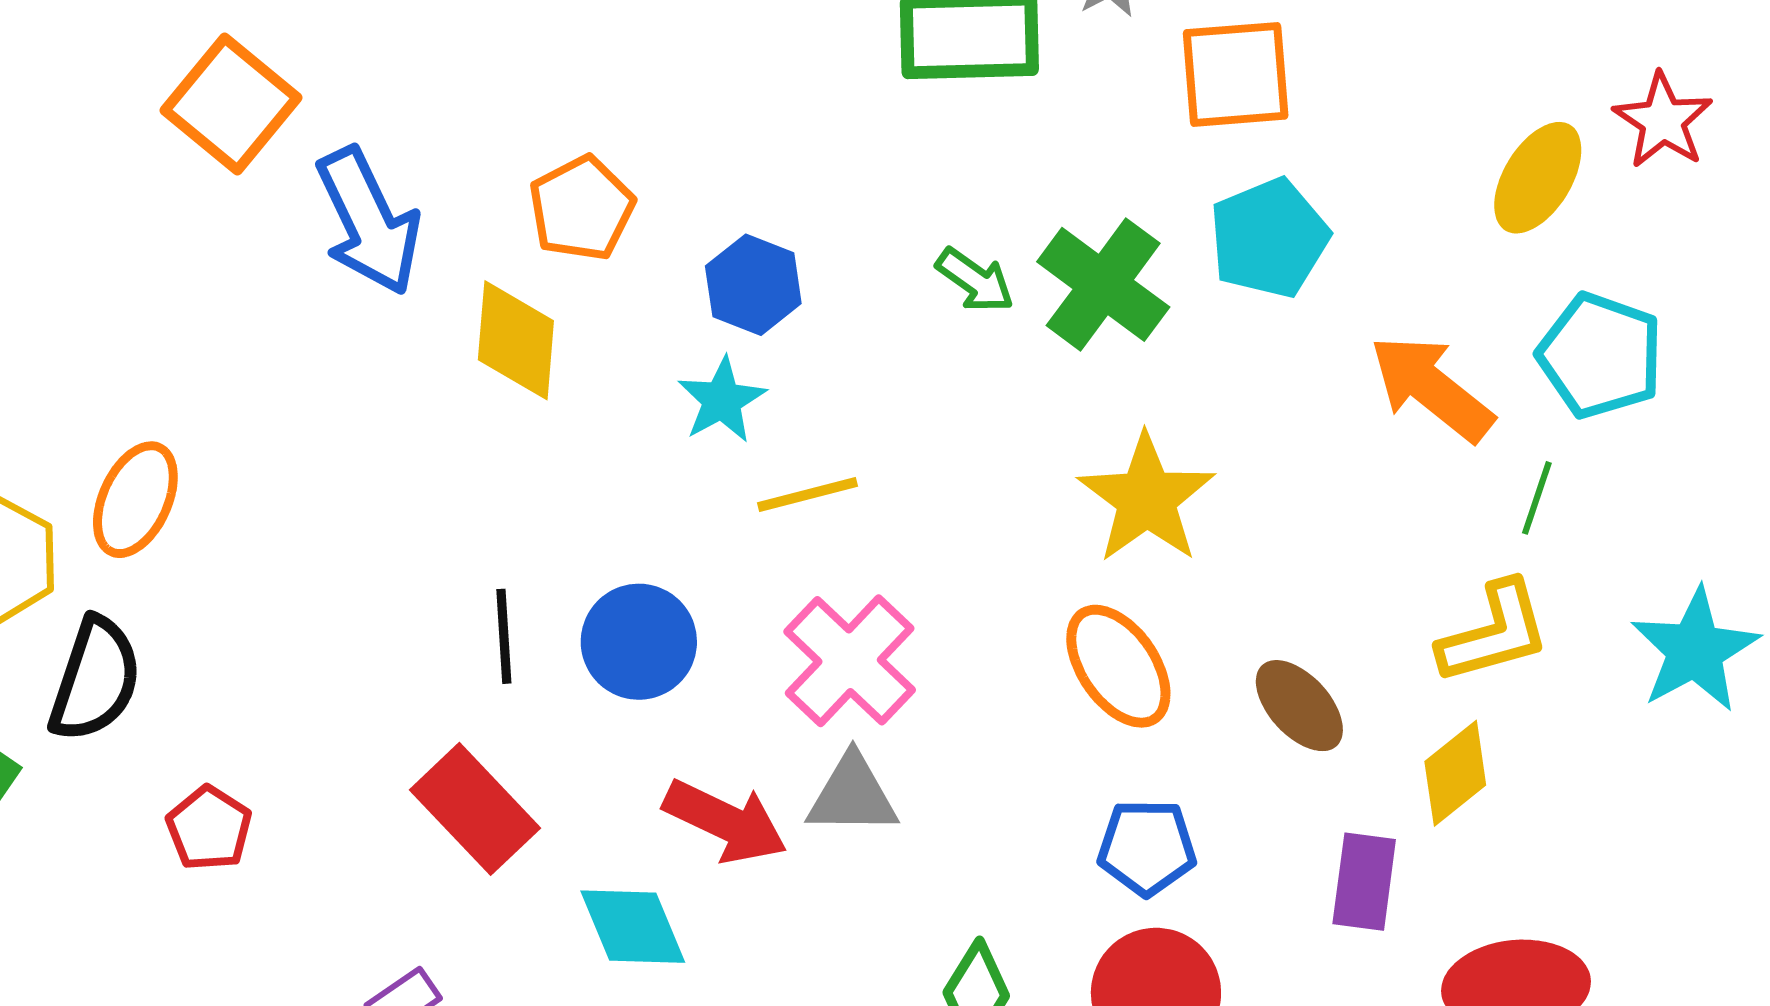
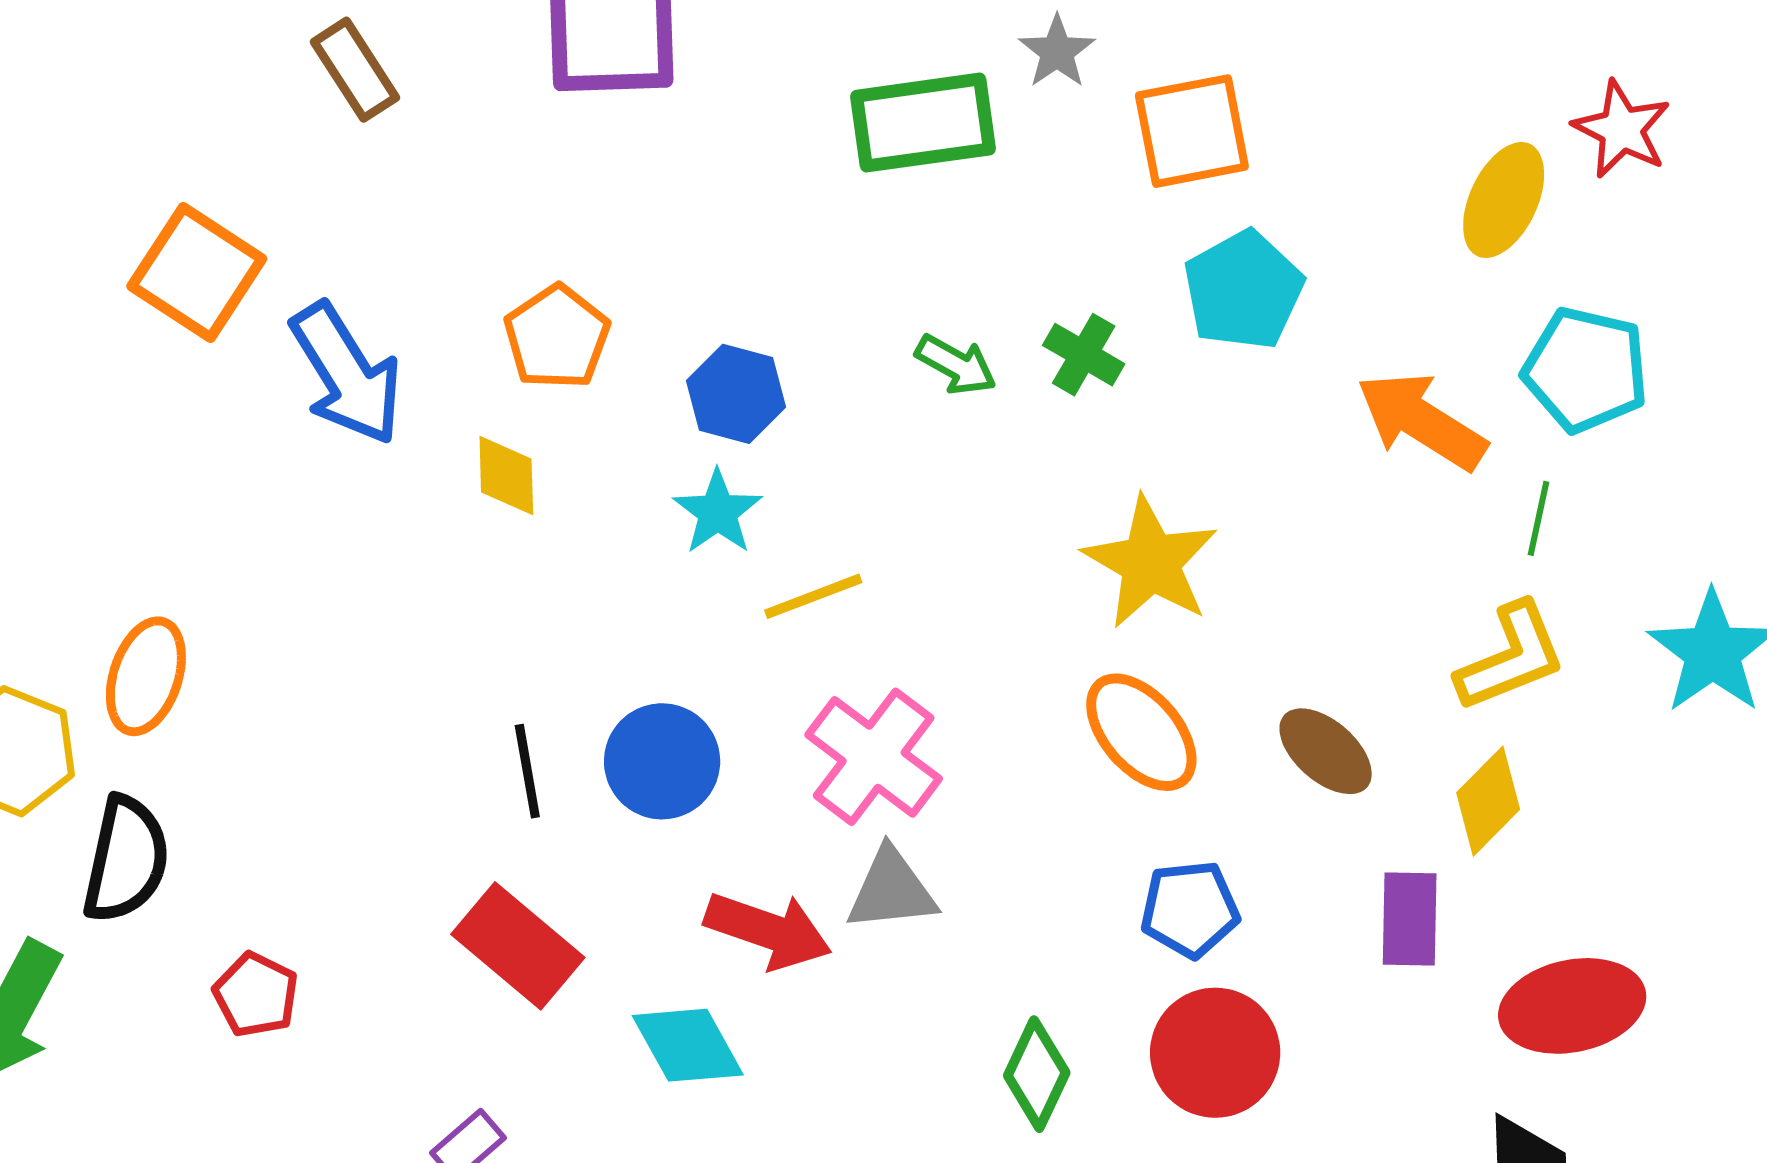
green cross: (1103, 284) -> (1084, 355), size x0.6
yellow diamond: (516, 340) -> (506, 476), size x0.7

